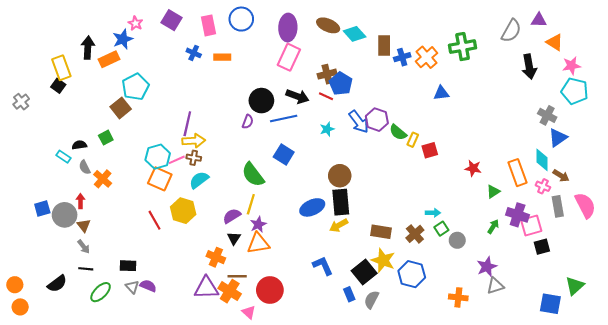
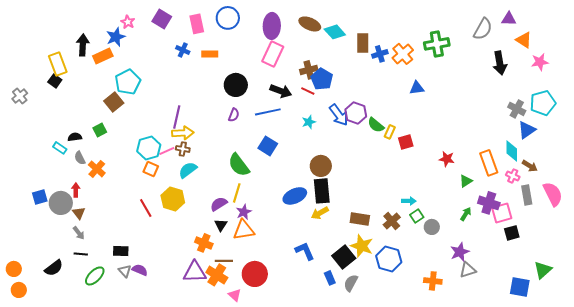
cyan pentagon: (575, 91) -> (543, 103), moved, turned -30
black circle: (261, 101) -> (236, 85), moved
orange square: (160, 179) -> (151, 169), size x0.7

